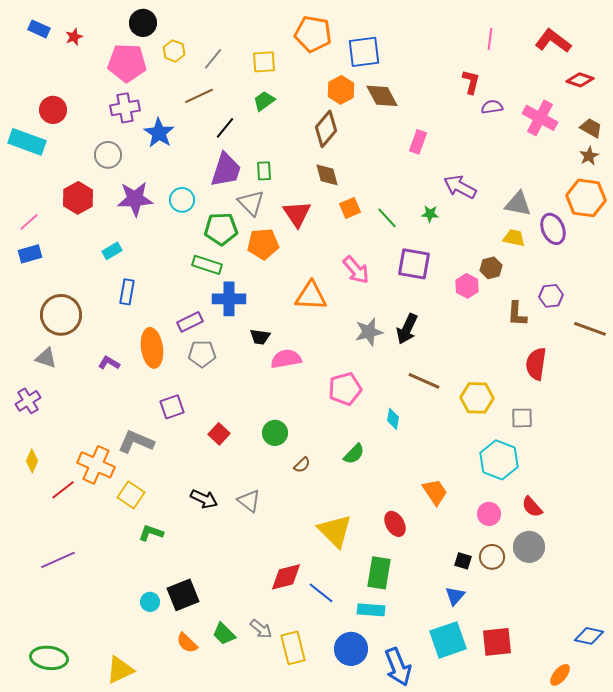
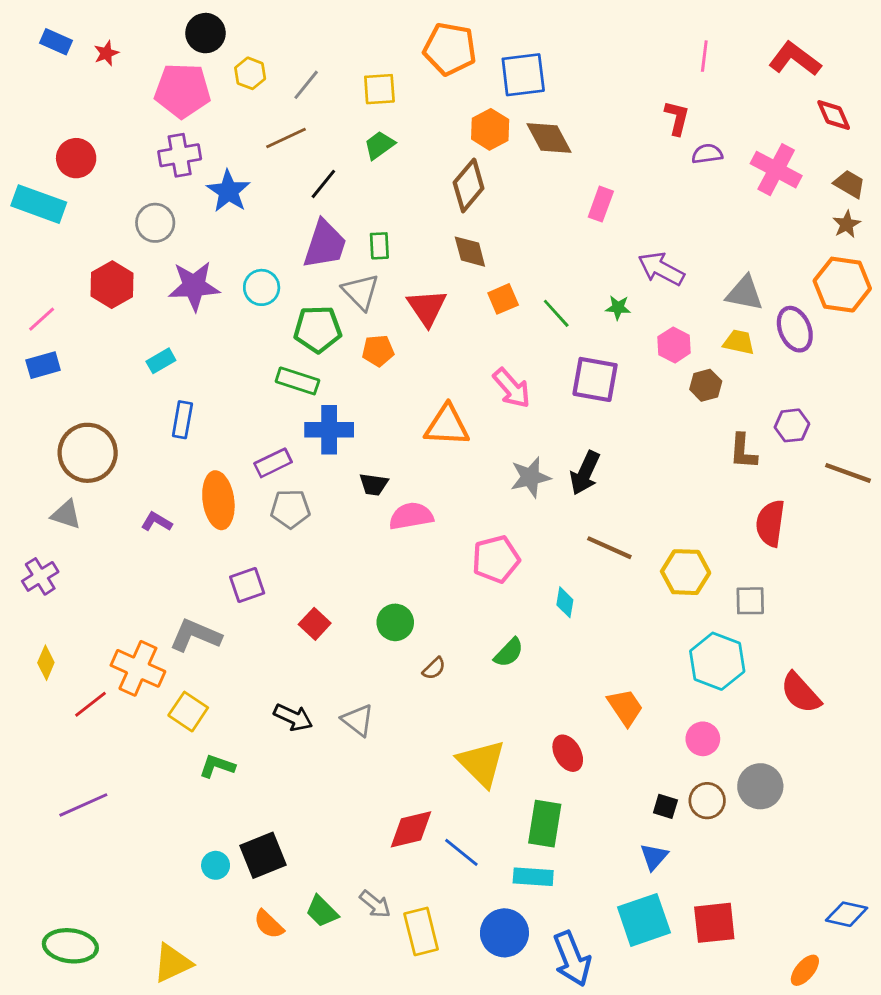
red diamond: (580, 80) -> (834, 115), turned 48
orange pentagon: (263, 244) -> (378, 351), size x0.7
pink hexagon: (467, 286) -> (674, 345), moved
red semicircle: (532, 507) -> (801, 693), moved, size x1.4

